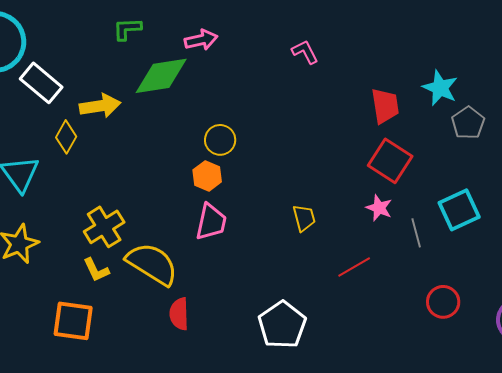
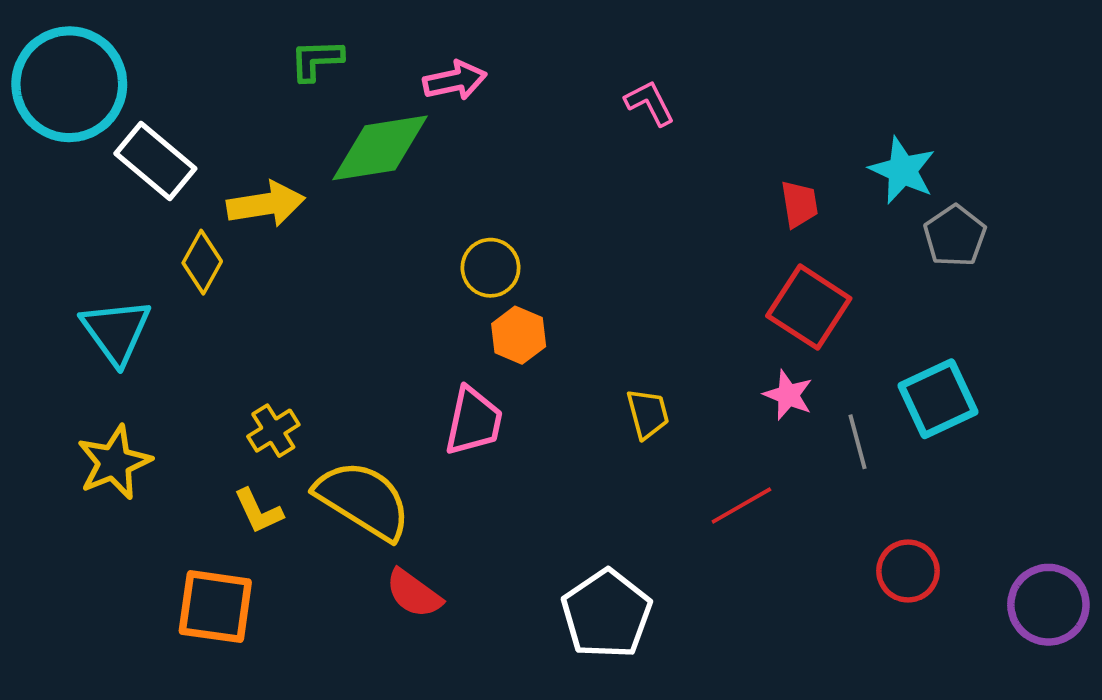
red trapezoid: (385, 106) -> (799, 204), size x0.7
orange hexagon: (207, 176) -> (519, 335), moved
yellow cross: (104, 227) -> (273, 431), size x0.7
red semicircle: (179, 314) -> (414, 593), turned -52

